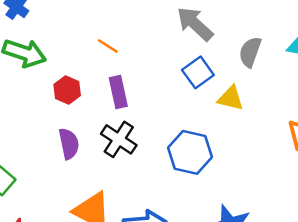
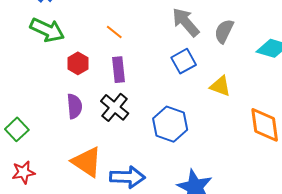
gray semicircle: (250, 52) -> (224, 31), moved
yellow triangle: (231, 98) -> (220, 86), moved

